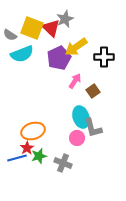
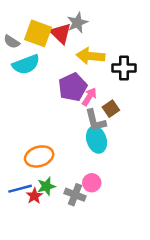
yellow arrow: (76, 47) -> (91, 56), turned 40
purple pentagon: (59, 58) -> (73, 87), moved
gray L-shape: (93, 128) -> (95, 121), moved
pink circle: (77, 138) -> (92, 183), moved
red star: (27, 148) -> (34, 196), moved

